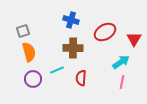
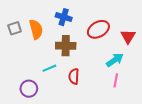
orange semicircle: (29, 52) -> (36, 29), moved
purple circle: (33, 79) -> (29, 89), moved

